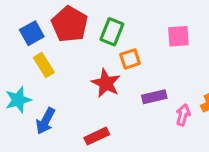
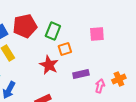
red pentagon: (70, 24) -> (25, 26), turned 30

